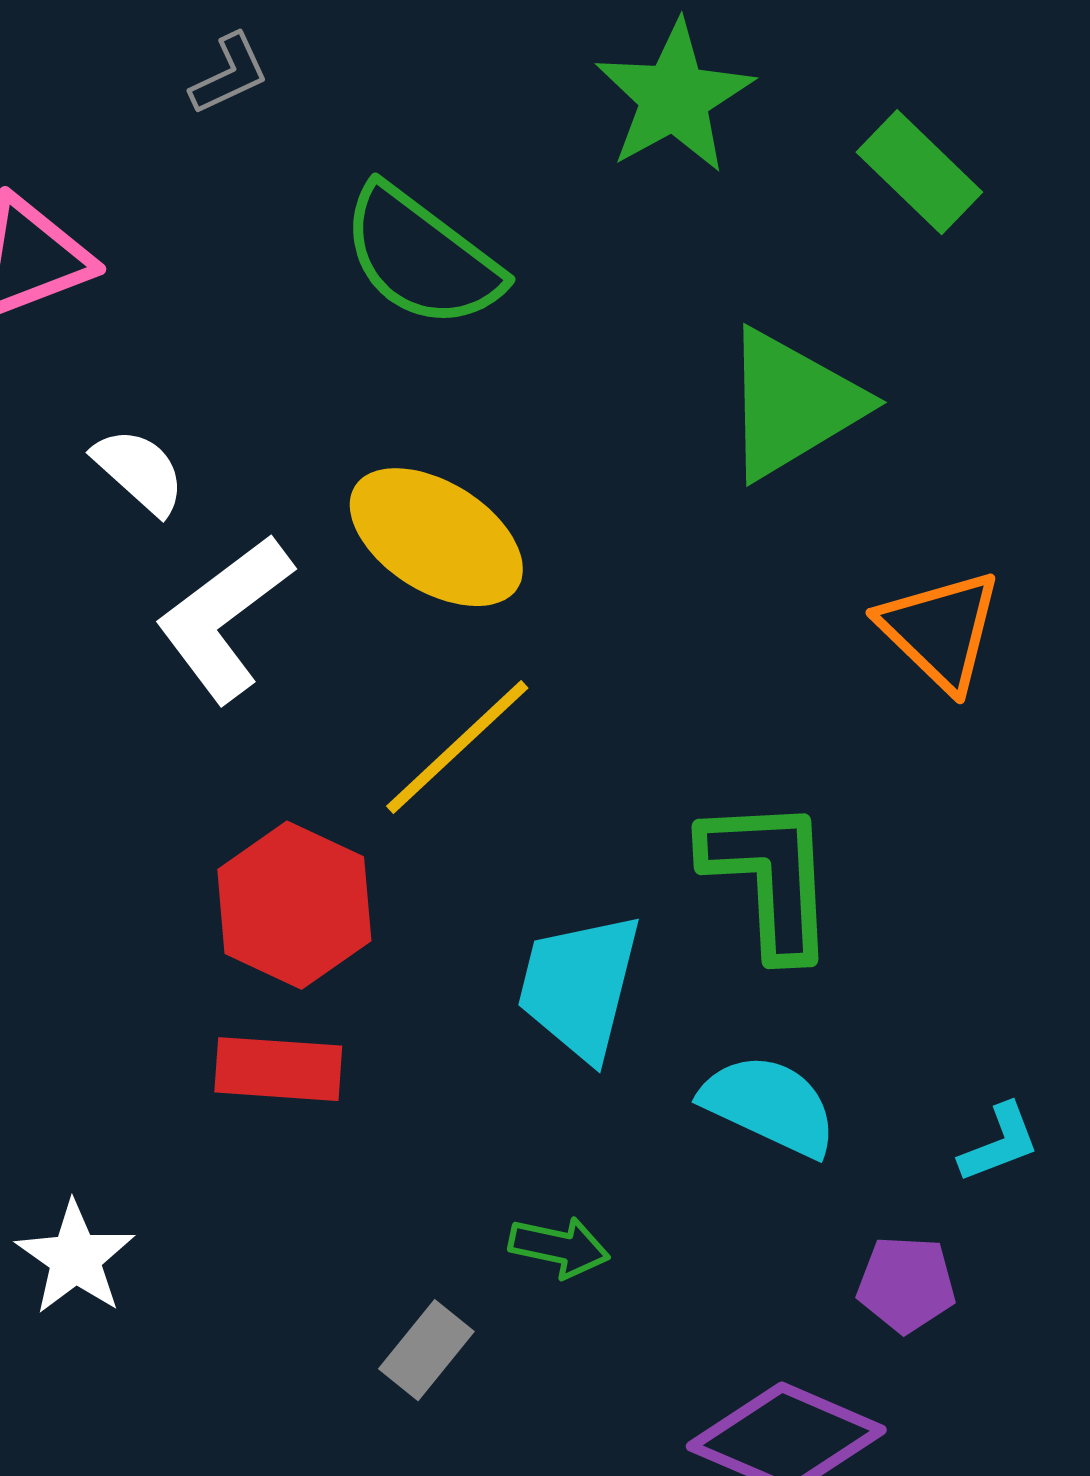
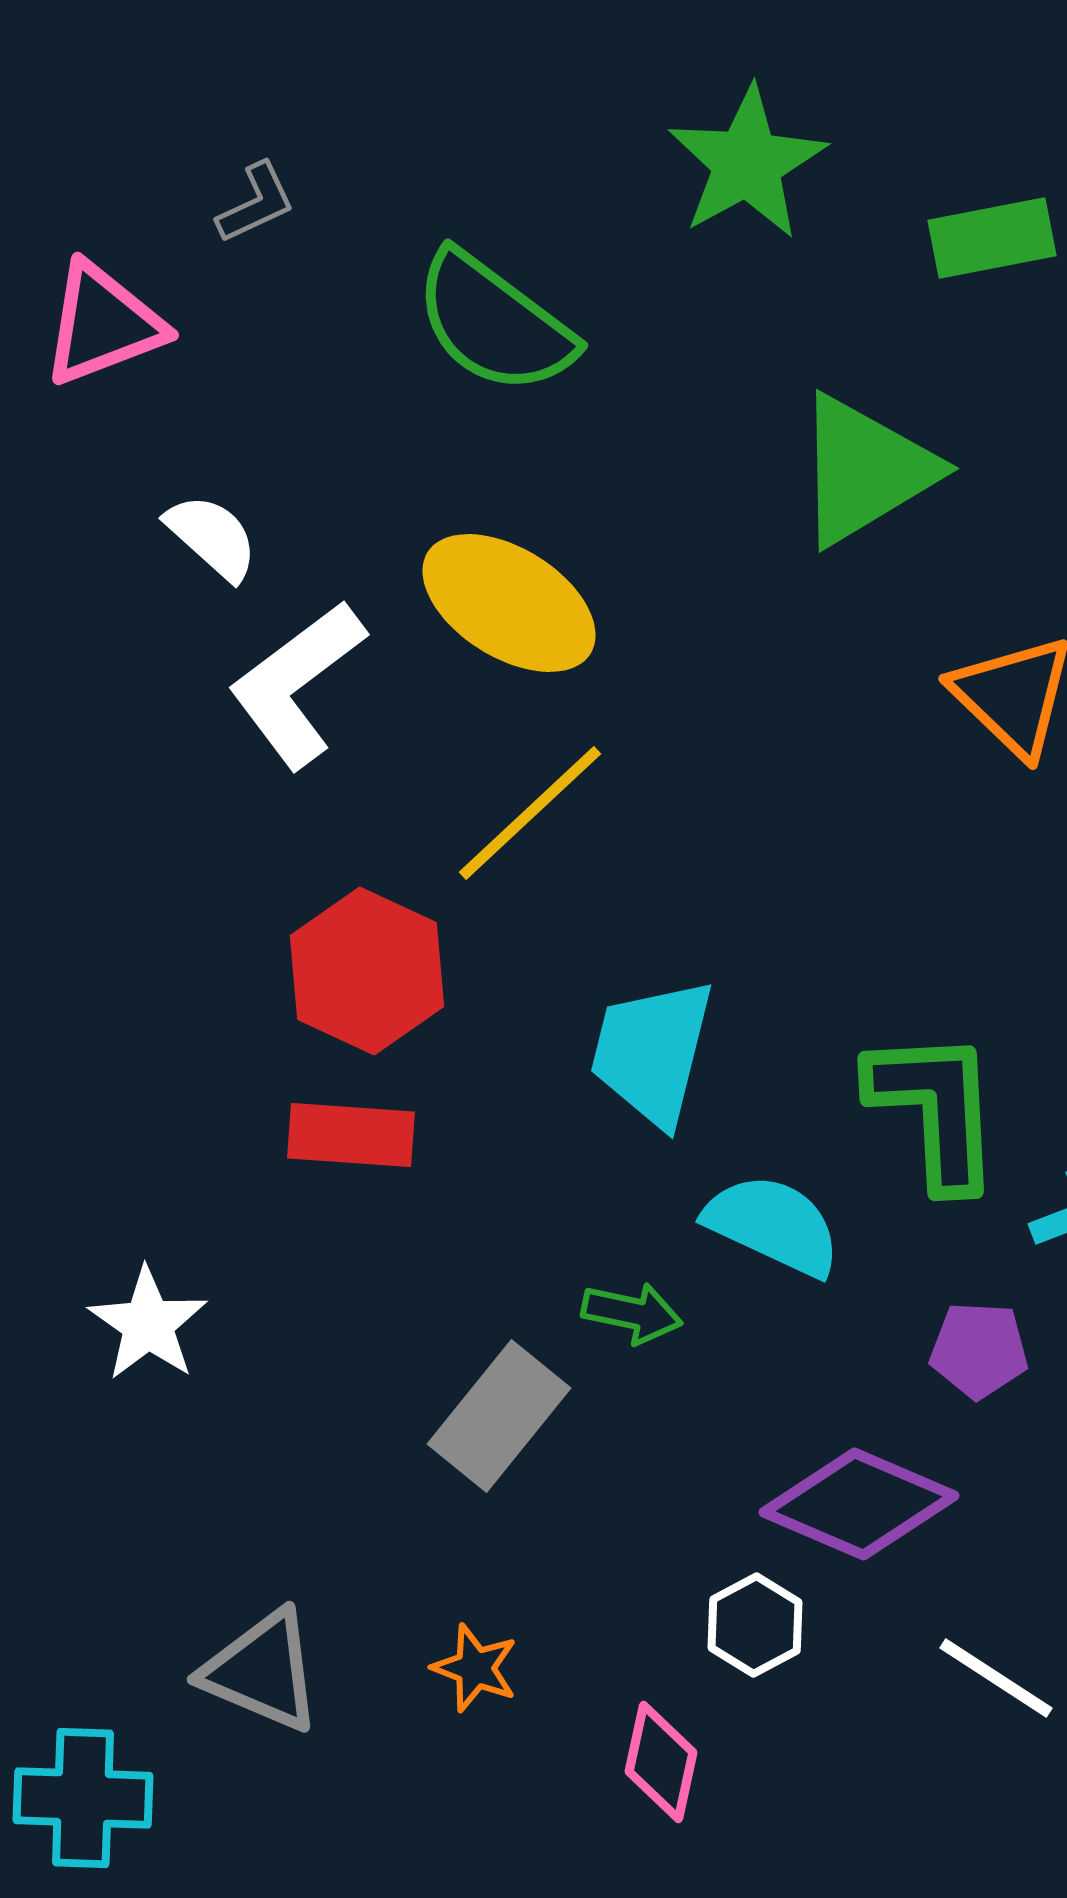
gray L-shape: (229, 74) -> (256, 203), moved
green rectangle: (919, 172) -> (992, 238), turned -55
green L-shape: (769, 877) -> (935, 1109), moved
cyan semicircle: (769, 1105) -> (773, 1225), moved
gray rectangle: (426, 1350) -> (499, 1416), size x1.5

